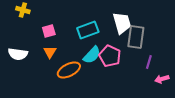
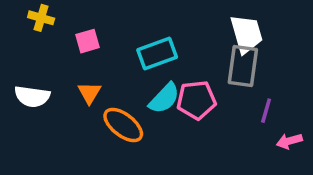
white trapezoid: (122, 23) -> (246, 34), moved
pink square: (49, 31) -> (87, 41), moved
pink pentagon: (110, 56) -> (196, 100), turned -30
orange ellipse: (69, 70) -> (123, 125), turned 65

